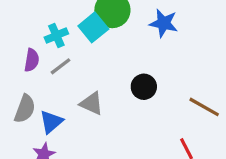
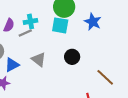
cyan square: (93, 27) -> (60, 25), moved, turned 36
cyan cross: (56, 35) -> (30, 21), moved

